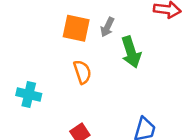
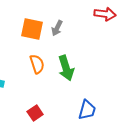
green arrow: (131, 52) -> (66, 68), moved

